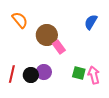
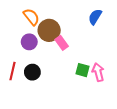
orange semicircle: (20, 20) -> (31, 17), moved
purple circle: (44, 72) -> (29, 42), moved

